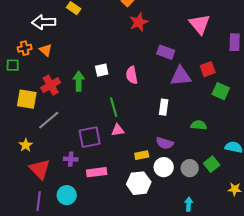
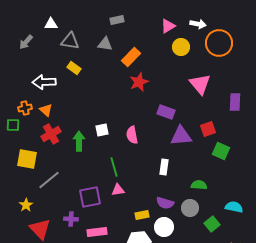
red cross: (51, 85) -> (51, 134), moved
gray circle: (190, 168) -> (190, 208), moved

